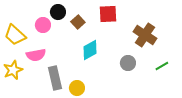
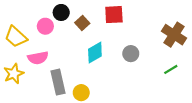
brown cross: (145, 35) -> (174, 35), moved
gray circle: (128, 63) -> (131, 54), moved

